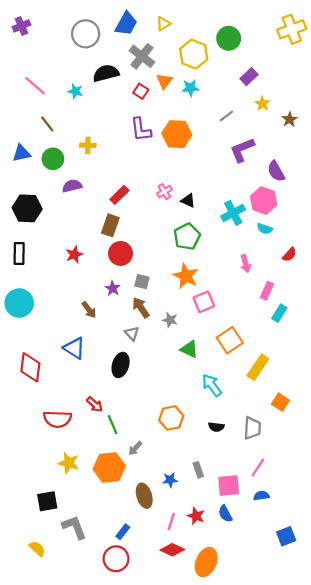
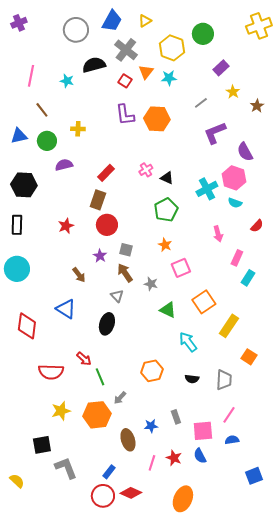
pink line: (35, 86) -> (31, 76), turned 60
orange star: (186, 276) -> (165, 245), size x0.6
yellow star: (69, 463) -> (61, 411), turned -30
yellow semicircle: (37, 549) -> (17, 481), moved
red diamond: (172, 550) -> (131, 493), moved

